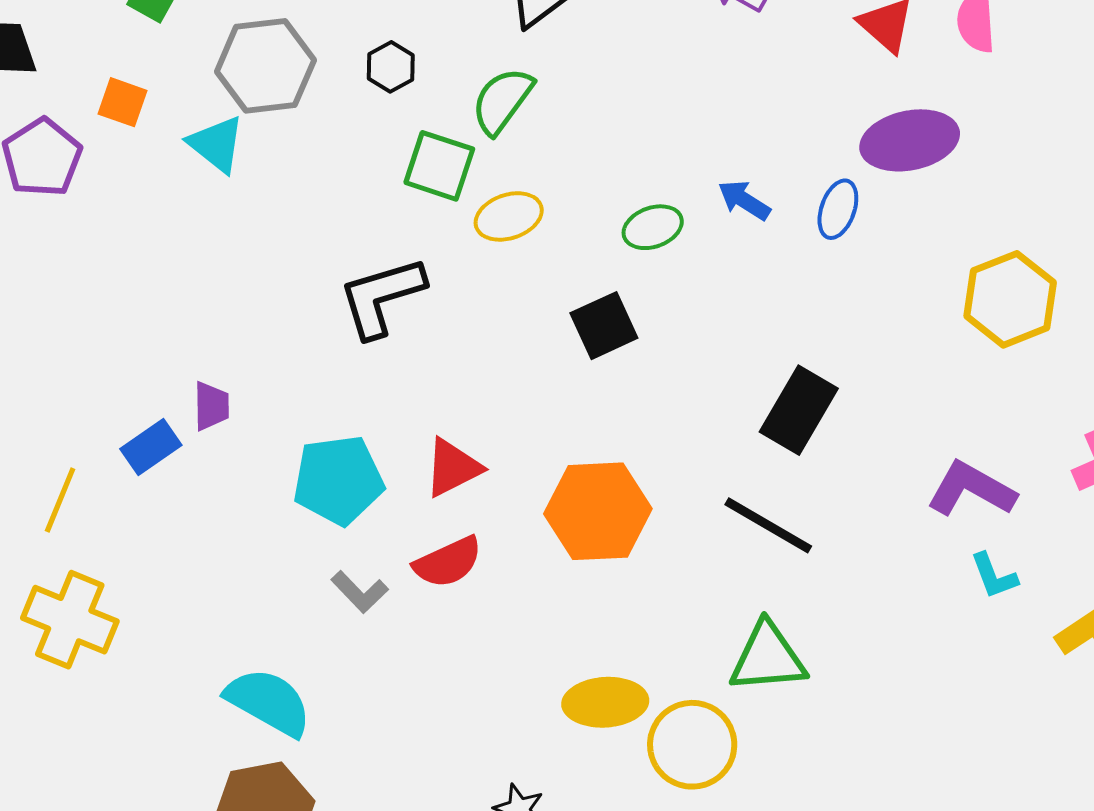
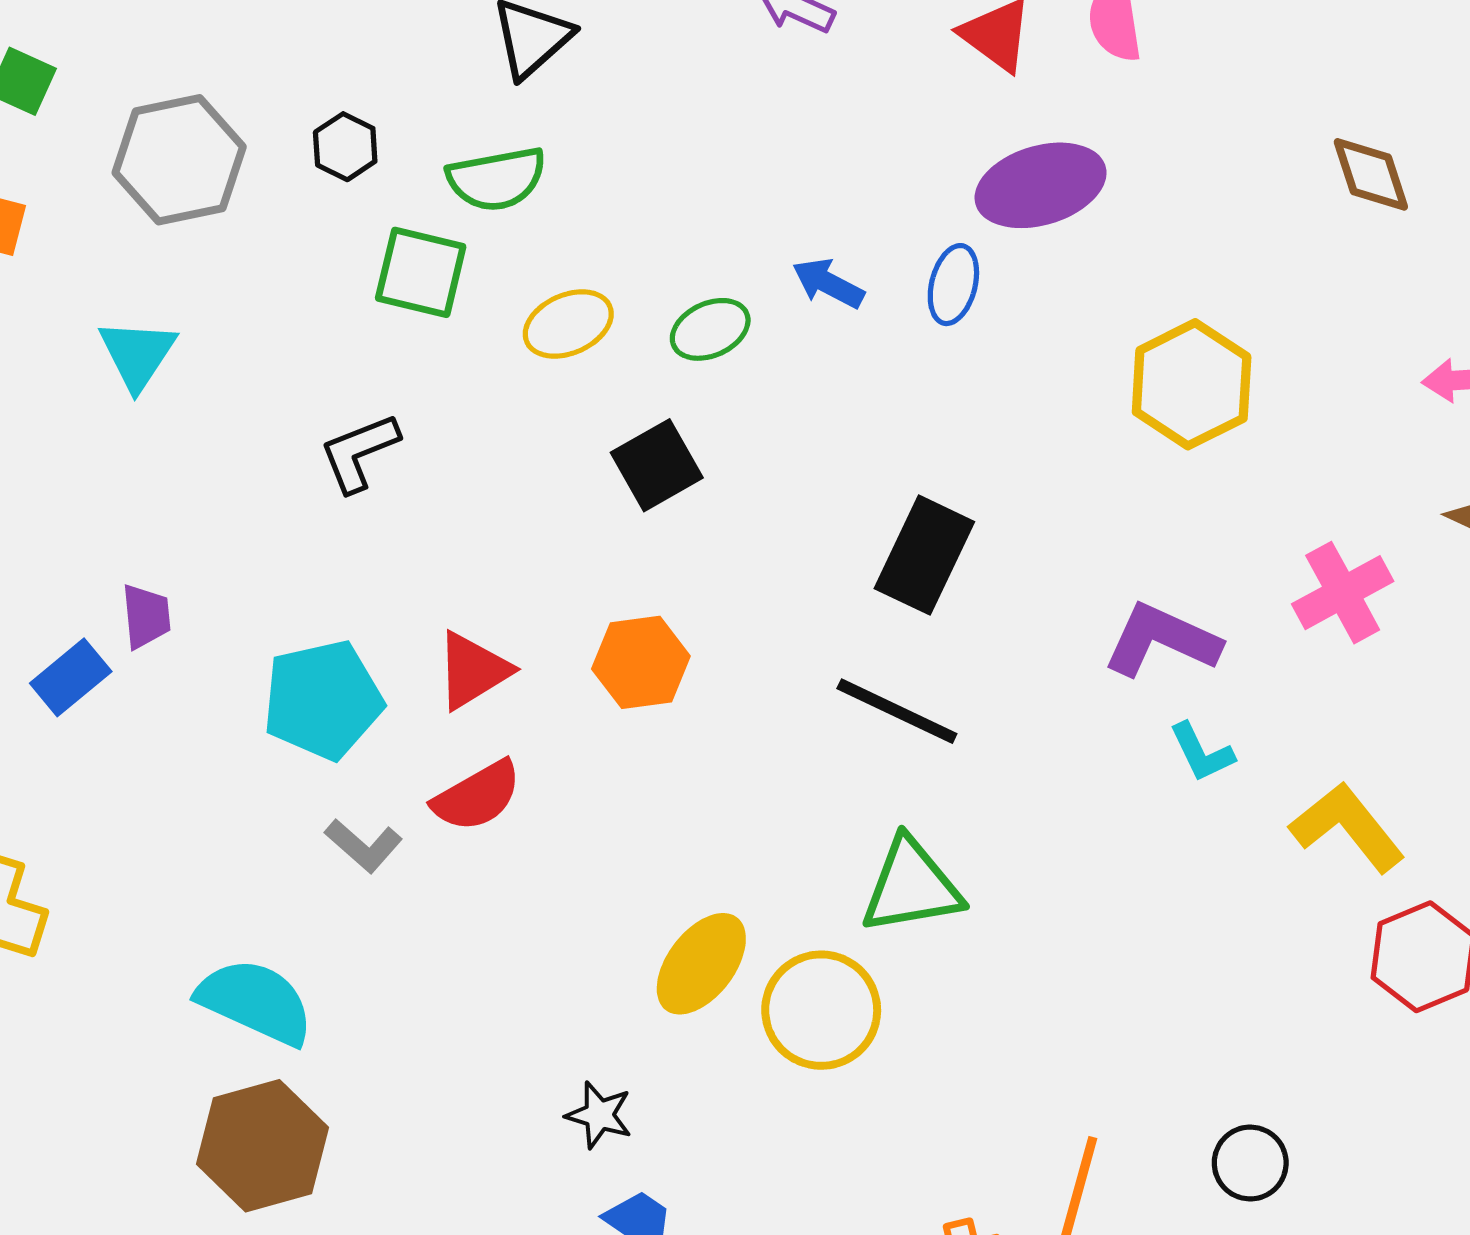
green semicircle: (502, 101) -> (497, 179), turned -132
cyan triangle: (216, 144) -> (137, 354), moved, turned 30
yellow ellipse: (509, 216) -> (568, 324), moved
black L-shape: (382, 297) -> (359, 452), size x0.7
orange hexagon: (598, 511) -> (641, 662), moved, size x0.7
yellow ellipse: (605, 702) -> (701, 964), turned -44

